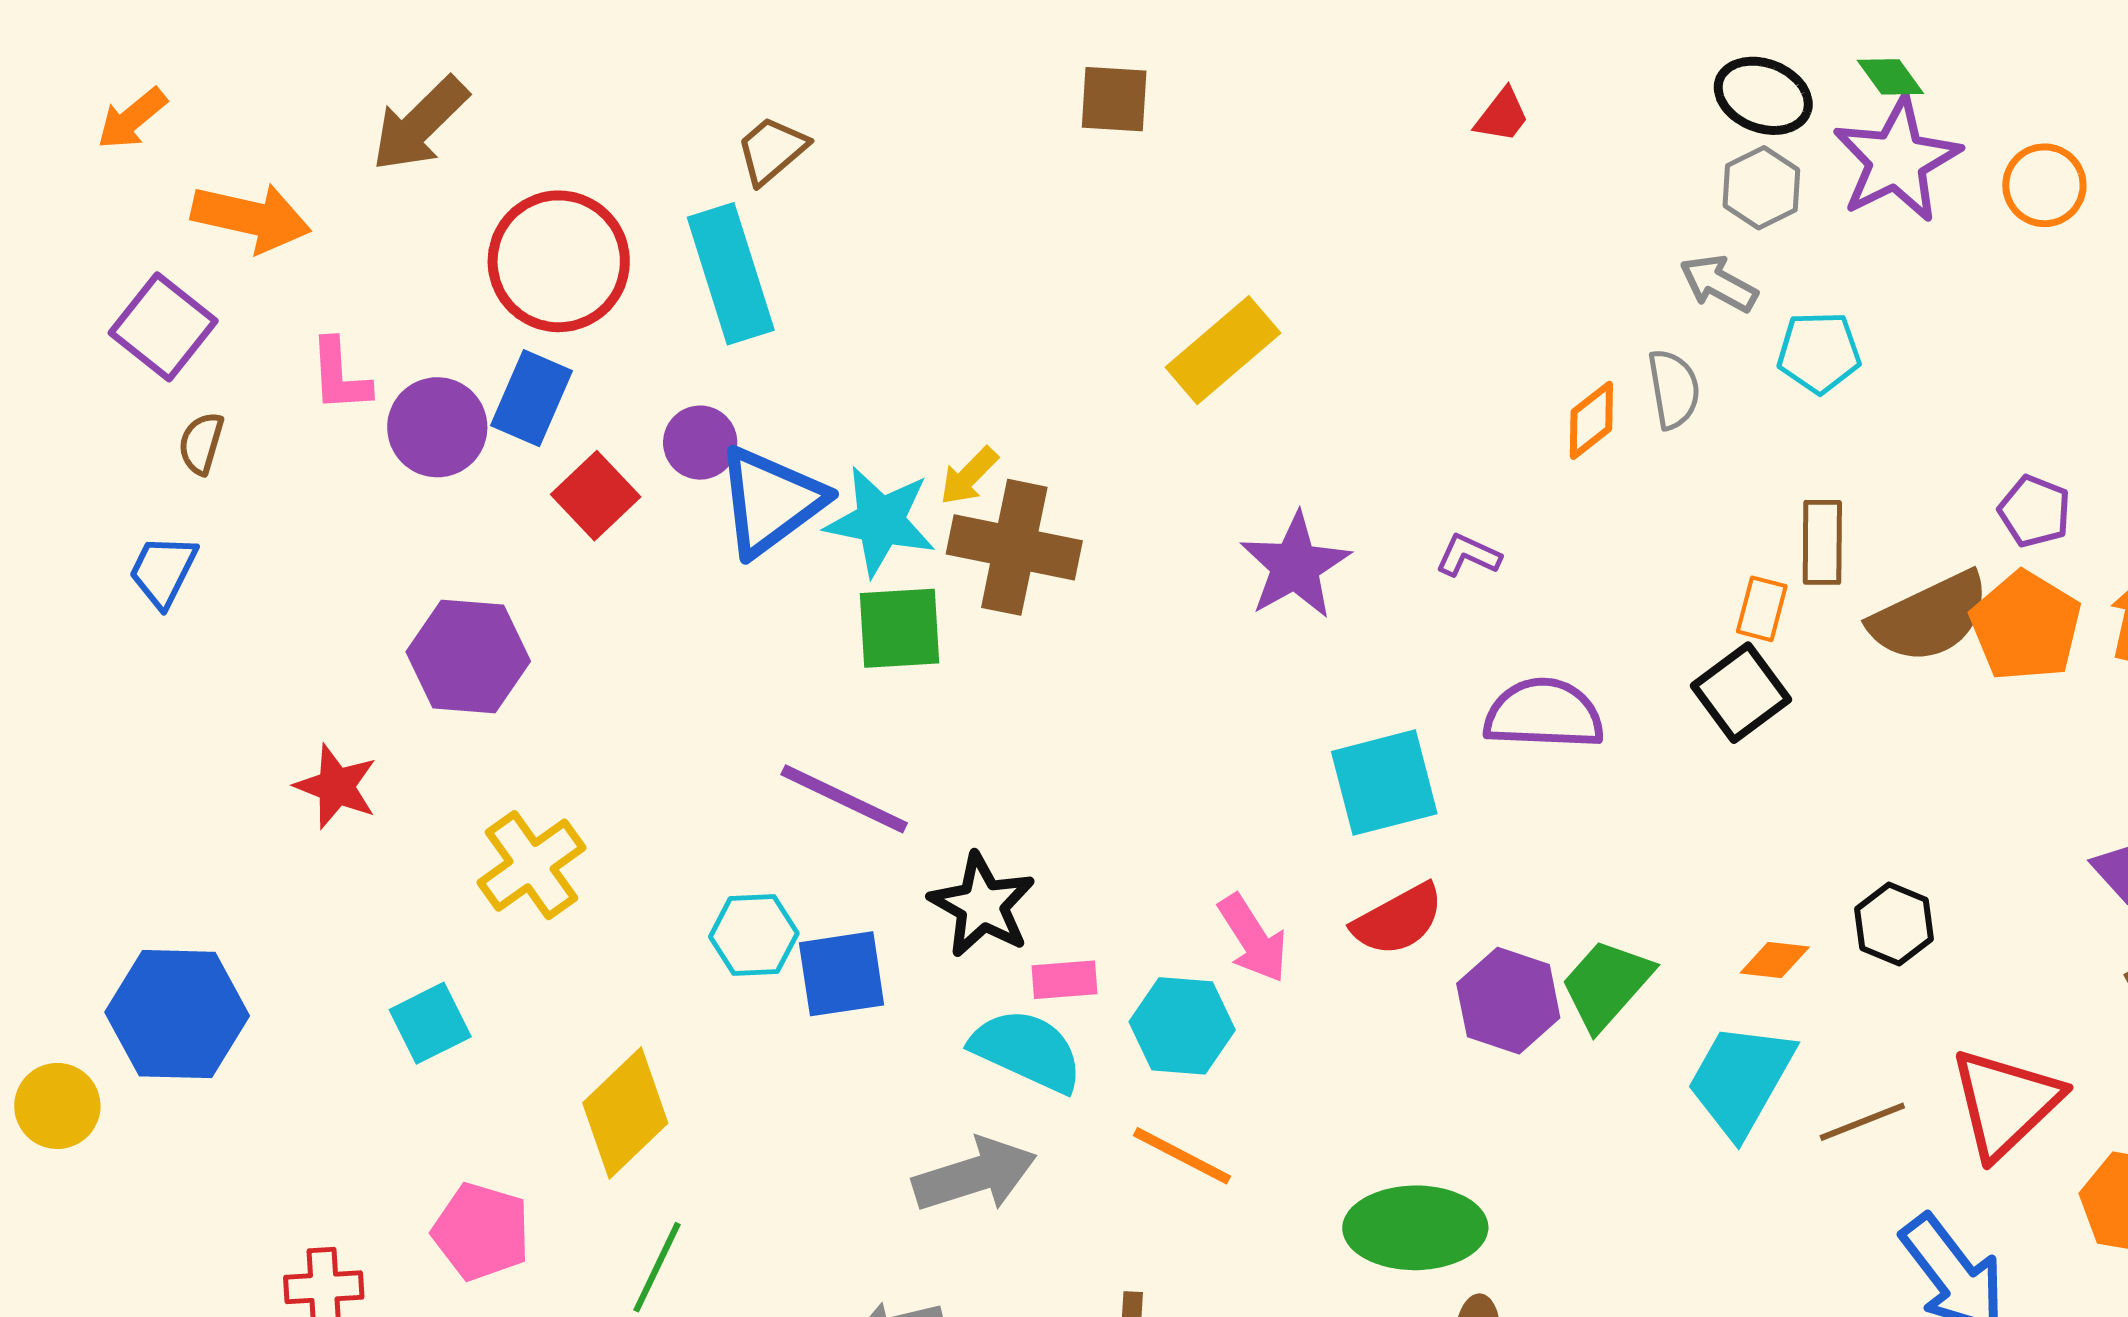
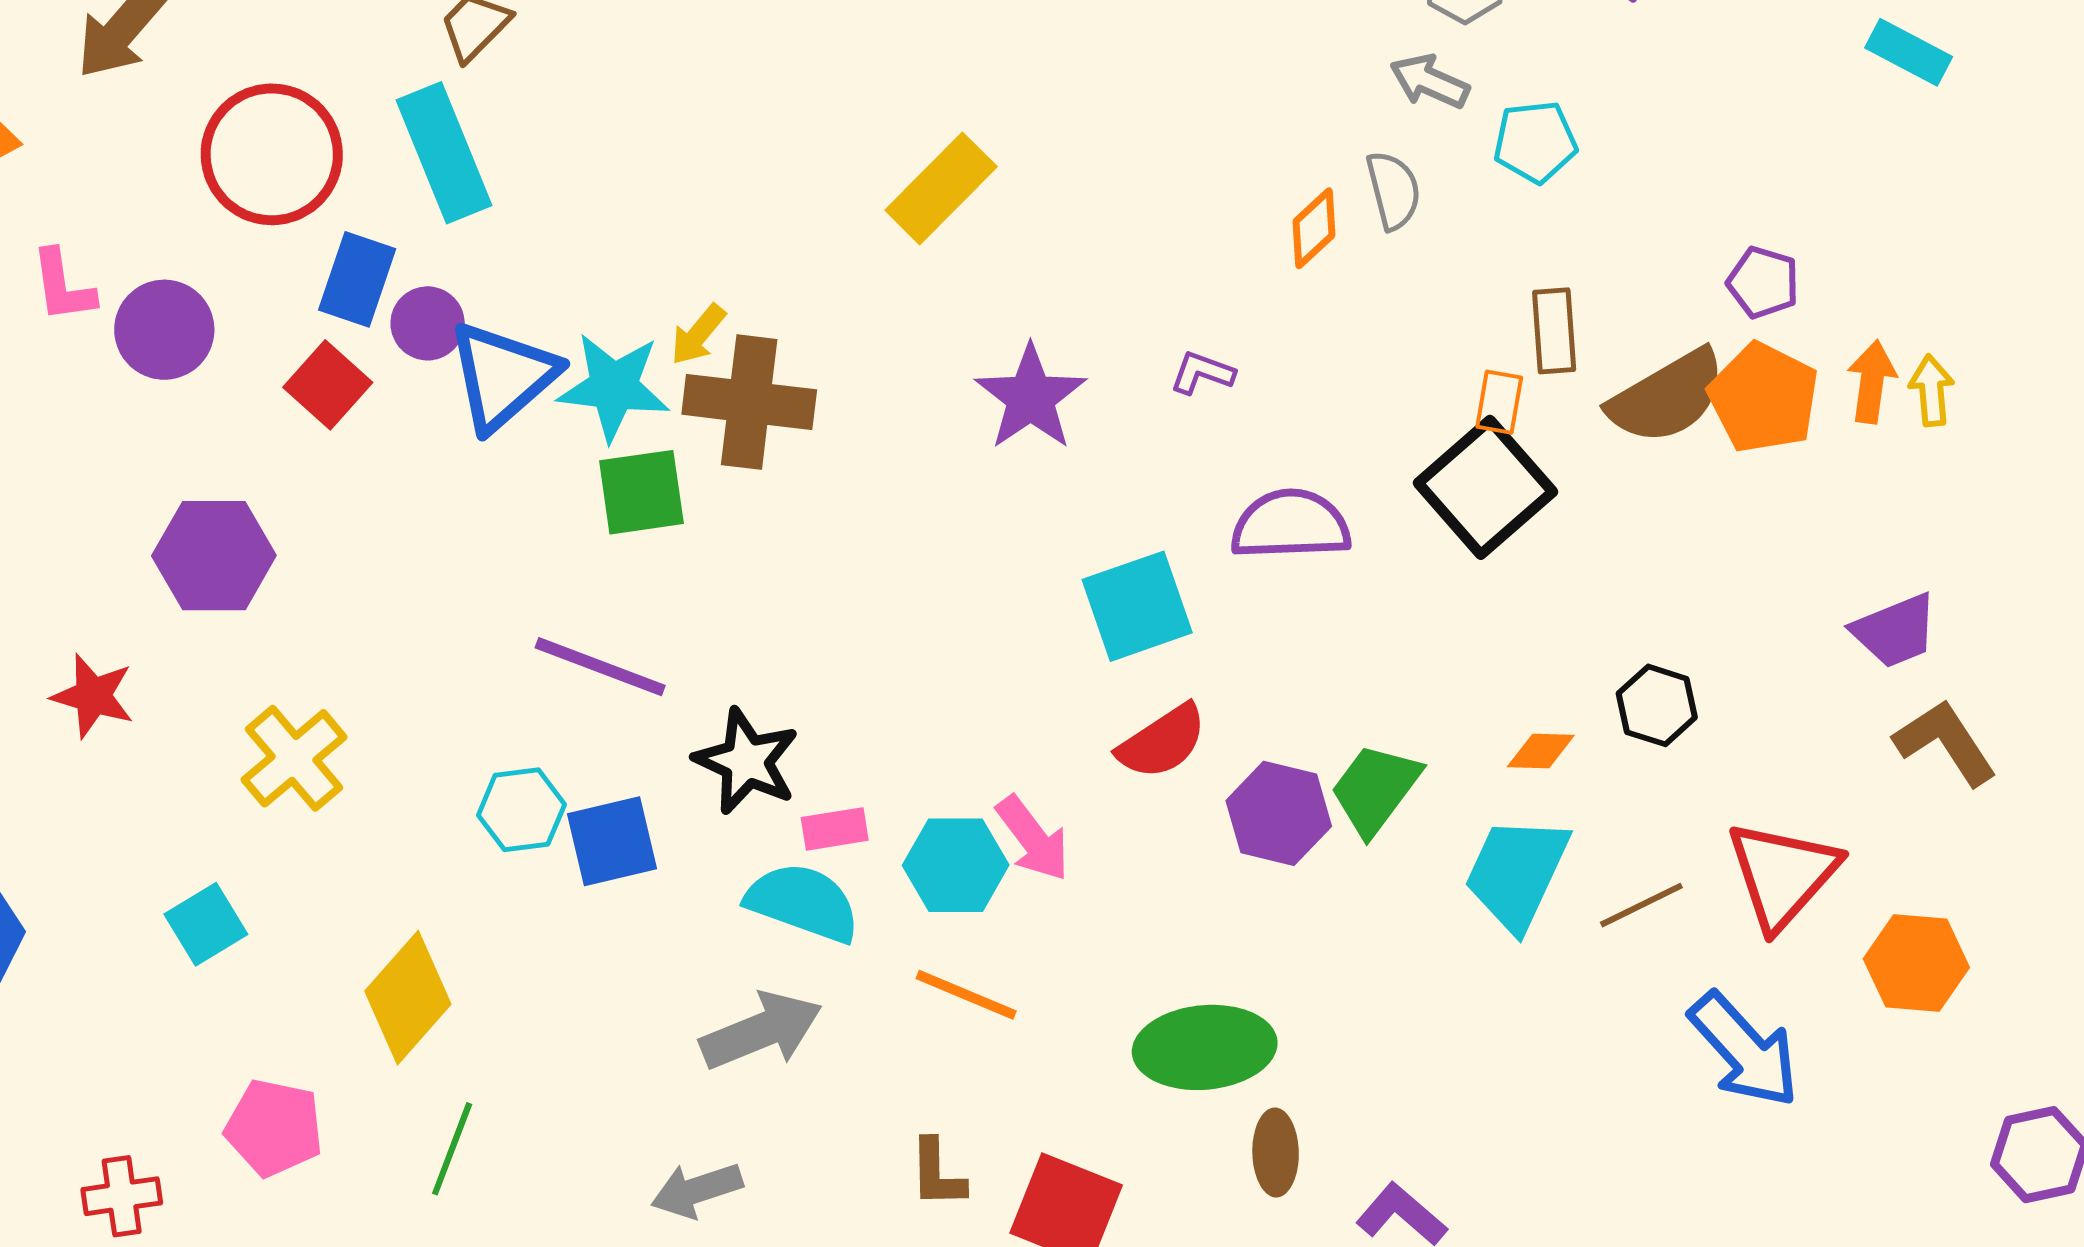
blue rectangle: (532, 398) -> (357, 279), moved
black square: (1741, 693) -> (1485, 487), size x1.4
pink arrow: (1253, 938) -> (1033, 838), moved

